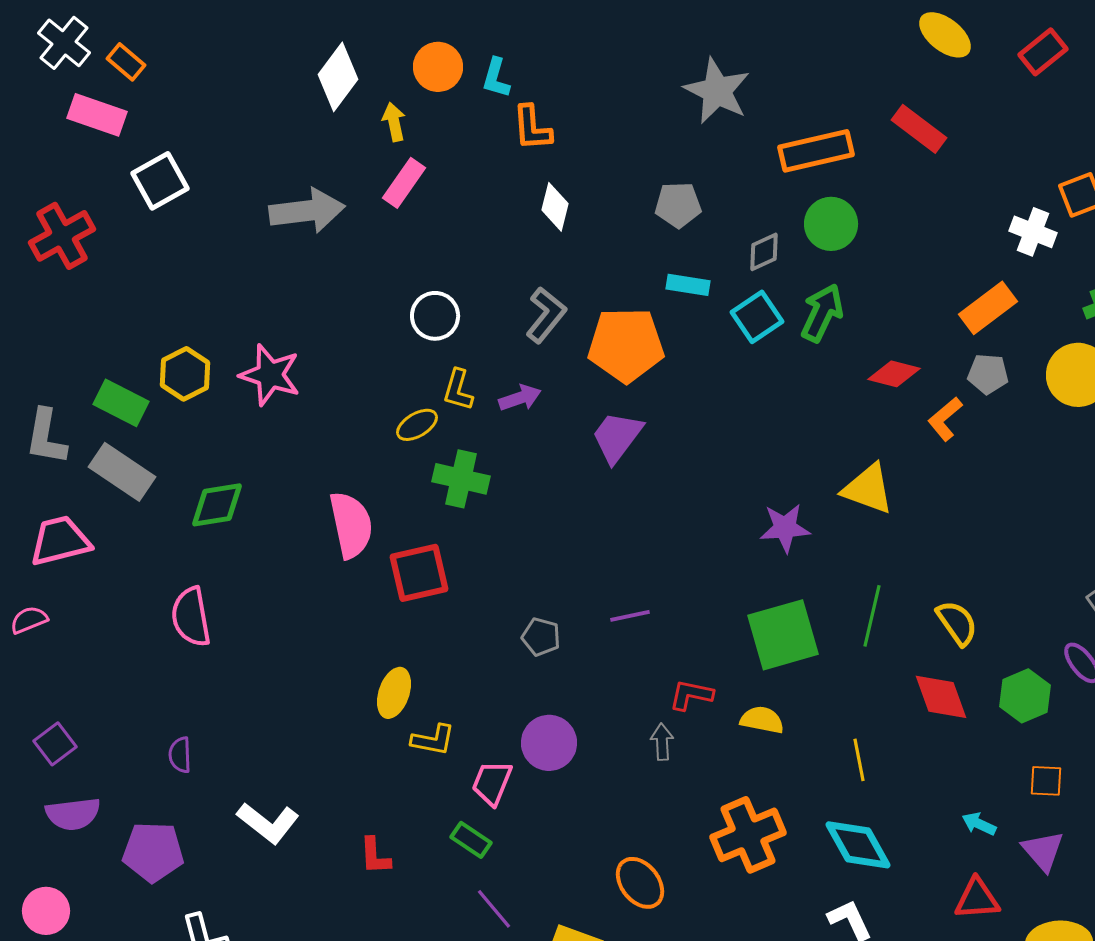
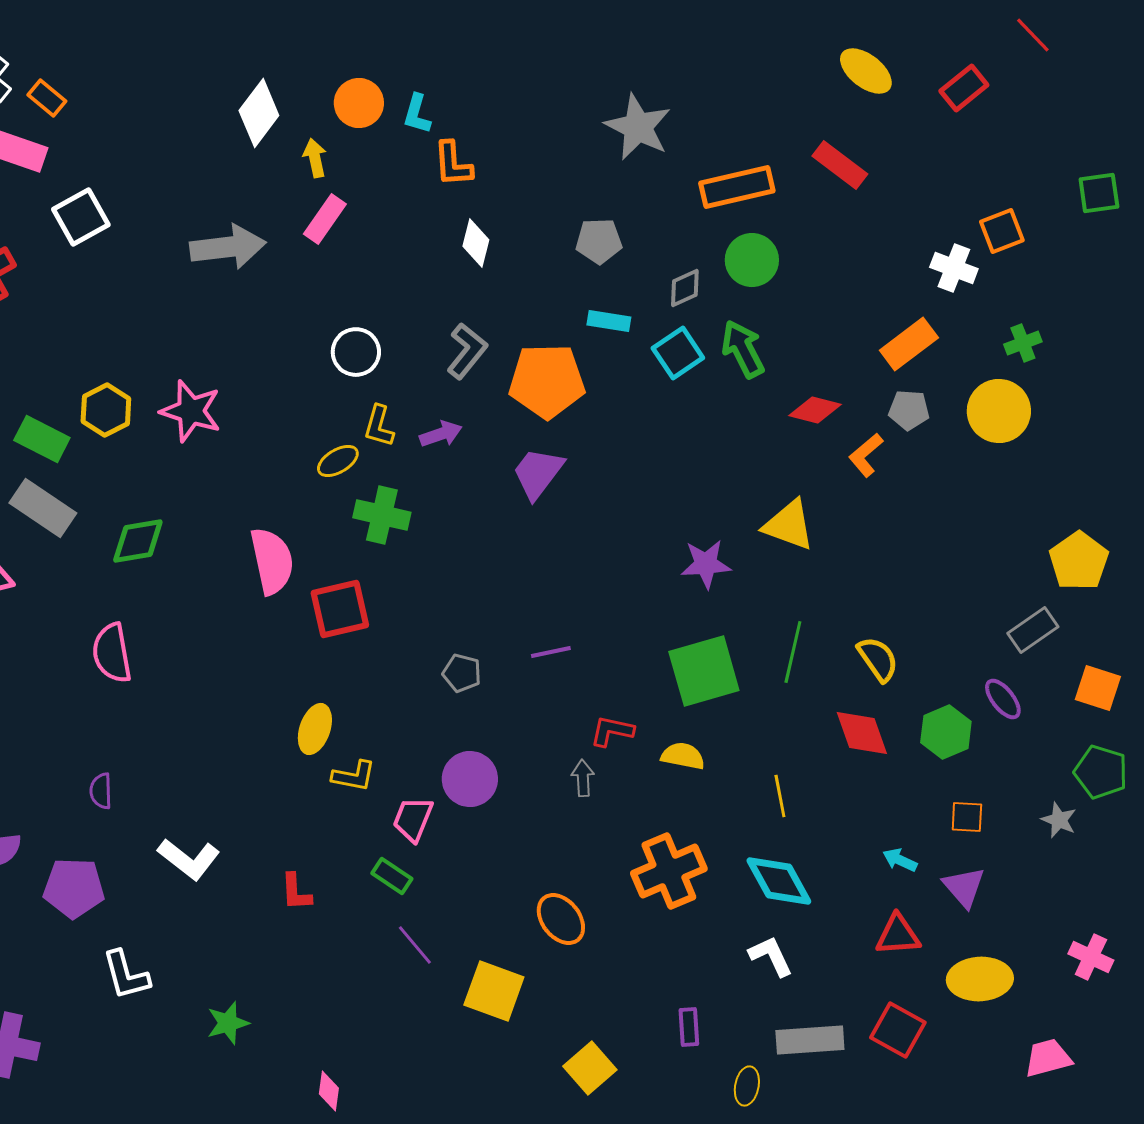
green arrow: (822, 313) -> (743, 349), turned -52

